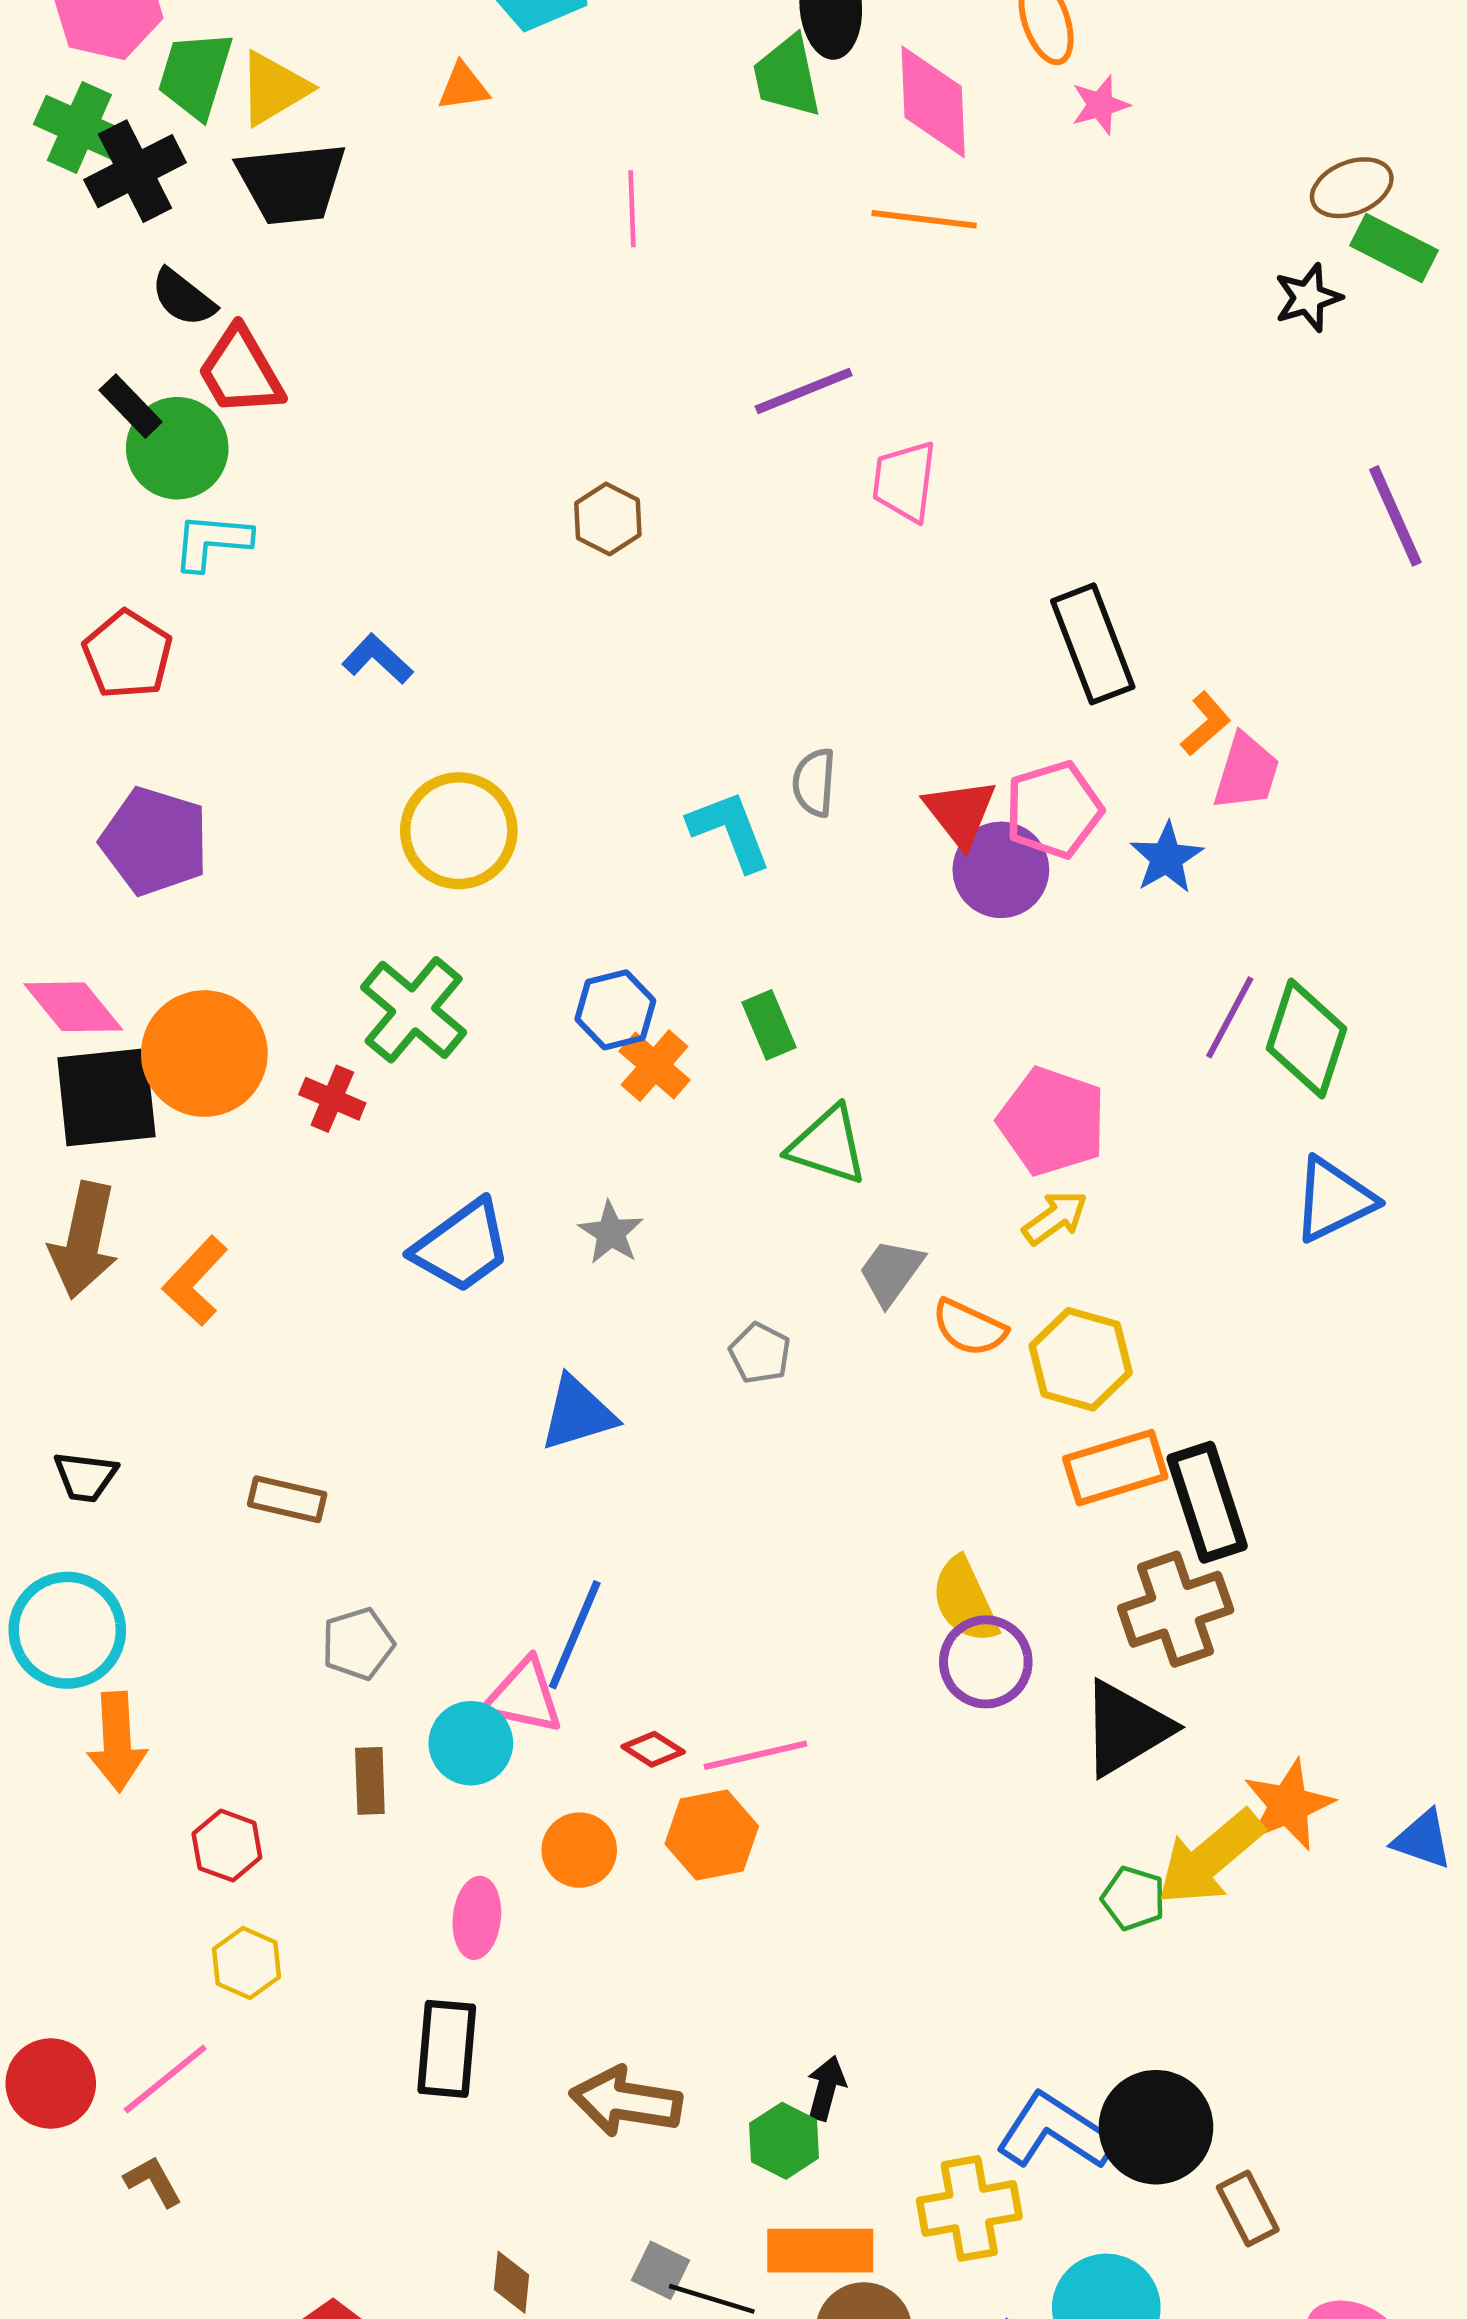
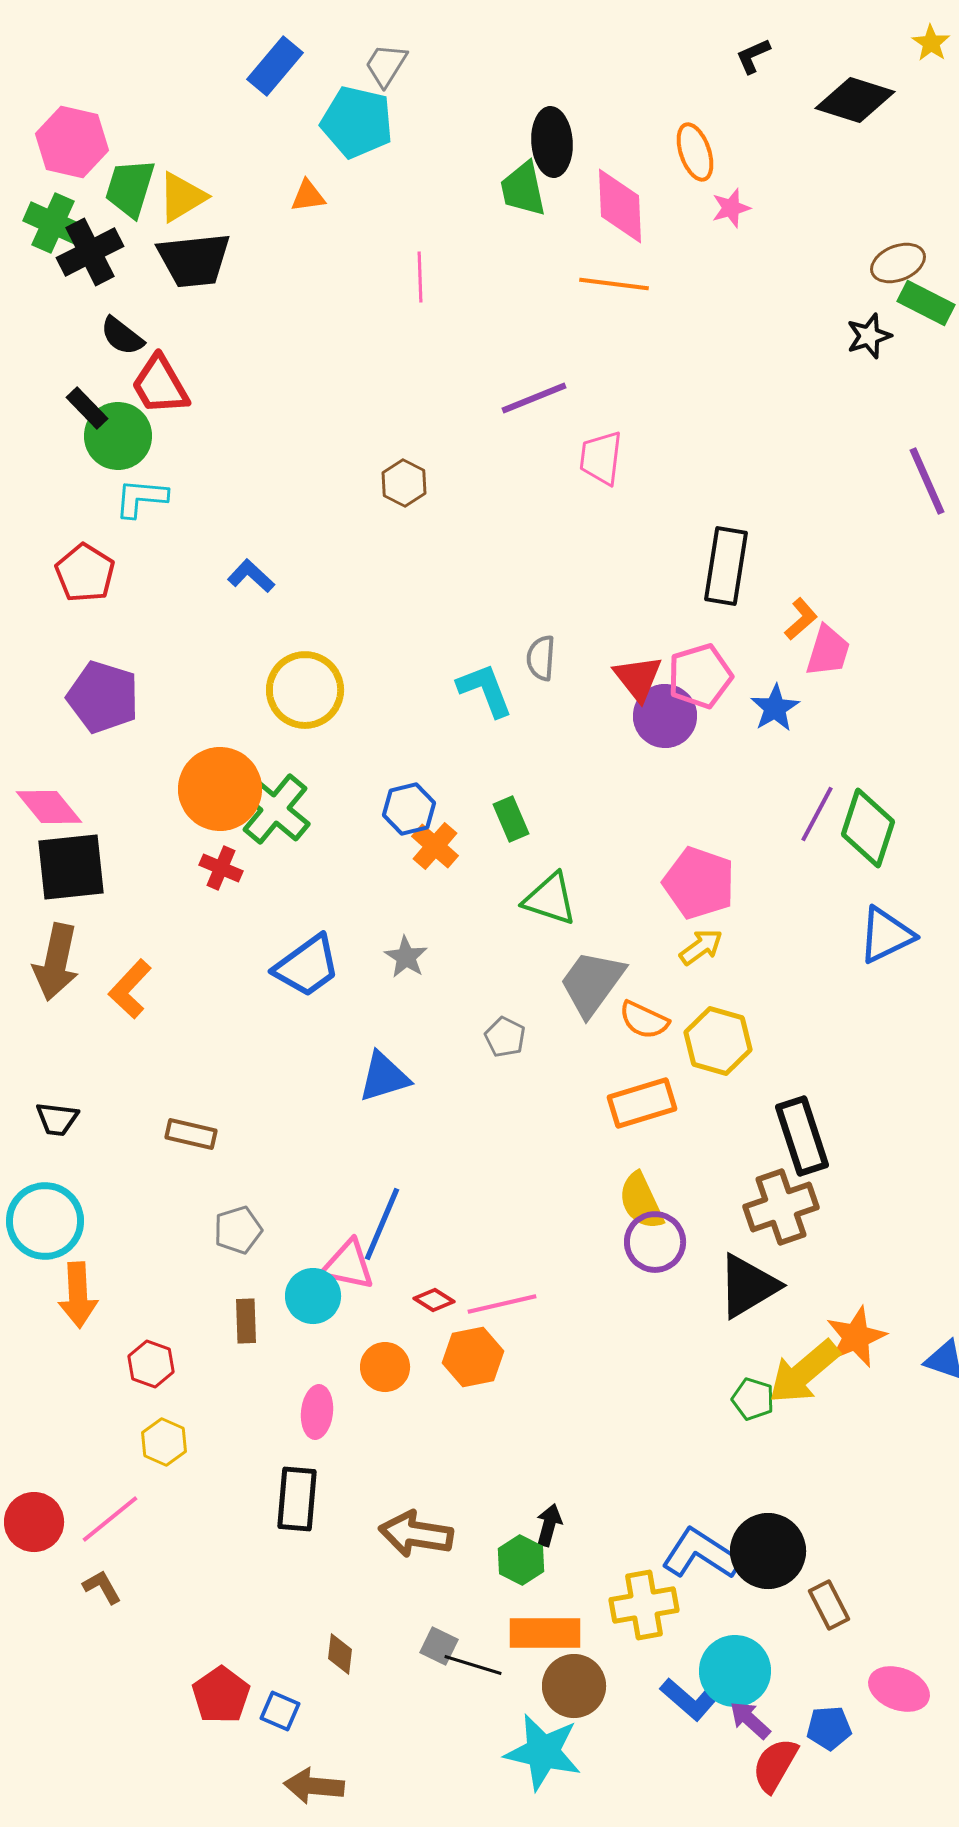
black rectangle: (1093, 644) -> (726, 566), turned 30
orange circle: (204, 1054) -> (220, 789), moved
gray trapezoid: (891, 1272) -> (592, 983), size x1.5
orange rectangle: (1115, 1468) -> (642, 1103), moved

